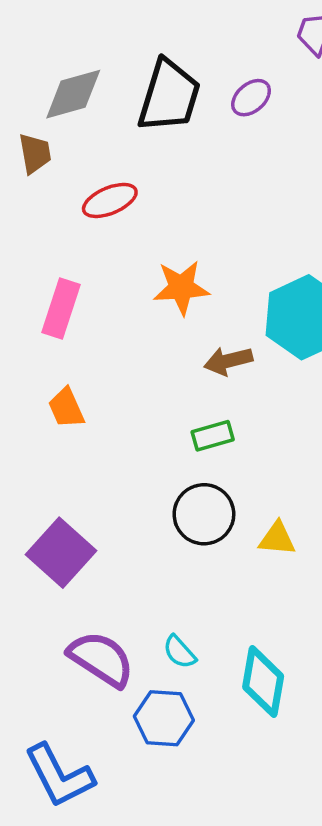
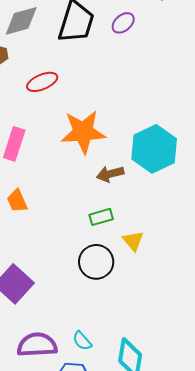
orange star: (181, 288) -> (83, 132), size x1.4
yellow triangle: (277, 539) -> (133, 241), moved, turned 45
purple semicircle: (101, 659) -> (37, 345), turned -36

